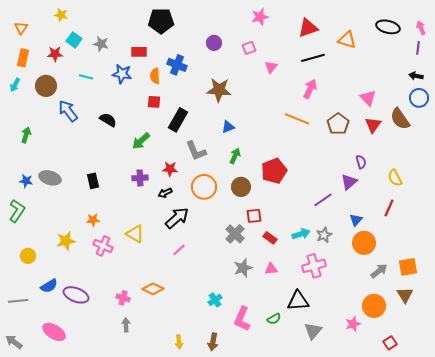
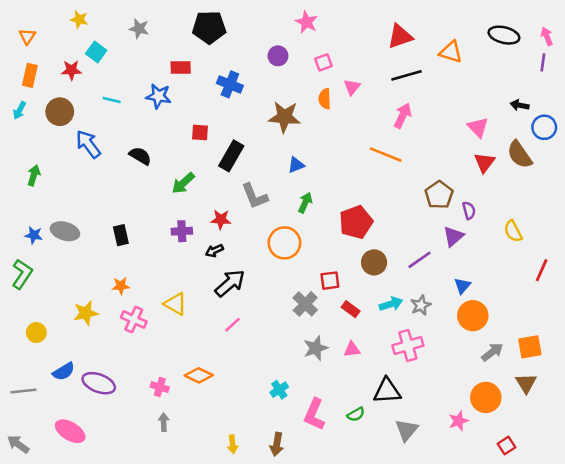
pink star: (260, 17) -> (307, 22), moved, turned -30
gray star: (101, 44) -> (139, 29), moved
orange semicircle: (155, 76) -> (325, 99), moved
black arrow: (416, 76) -> (520, 105), moved
brown pentagon: (338, 124) -> (439, 195), moved
orange circle: (204, 187) -> (284, 243), moved
brown circle: (241, 187) -> (374, 262), moved
red line: (389, 208) -> (542, 270), moved

